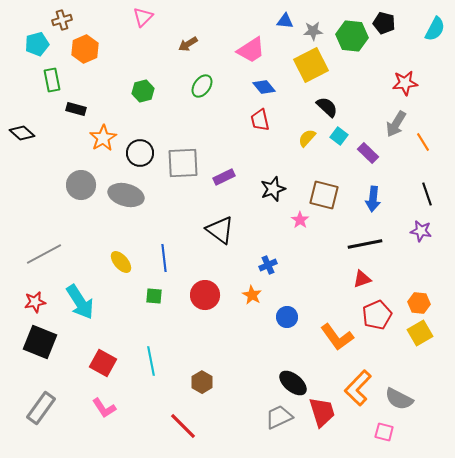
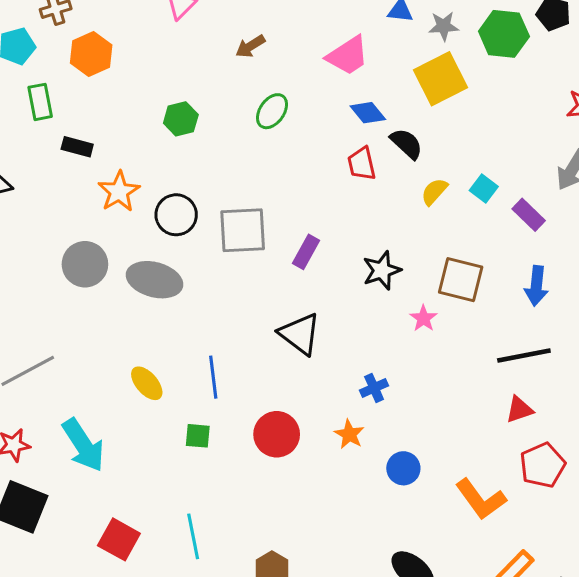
black semicircle: (327, 107) -> (407, 144), moved
purple rectangle: (224, 177) -> (306, 252), turned -35

